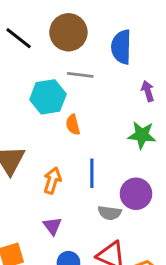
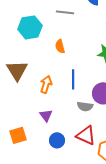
cyan hexagon: (48, 97) -> (30, 27), moved

